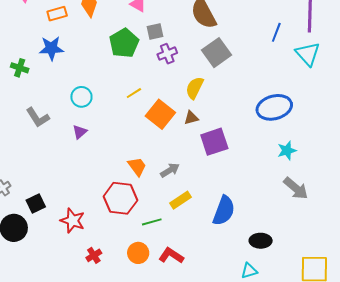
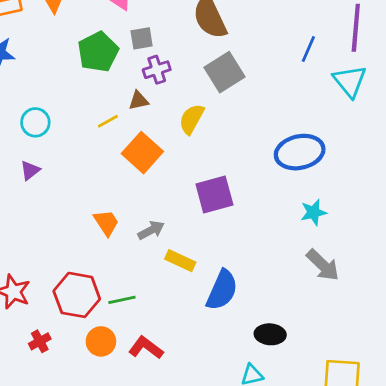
brown triangle: (191, 118) -> (139, 101), moved
red hexagon: (120, 198) -> (77, 295), moved
yellow rectangle: (181, 200) -> (180, 261), moved, turned 55

